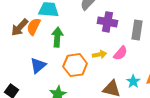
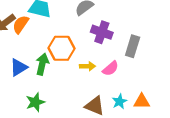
green arrow: (57, 37) -> (42, 64), moved
orange hexagon: (75, 65) -> (62, 48), moved

